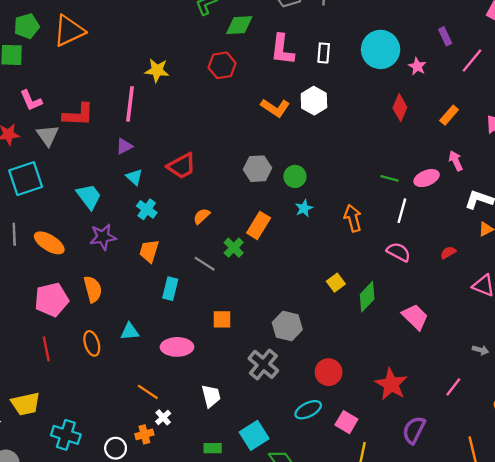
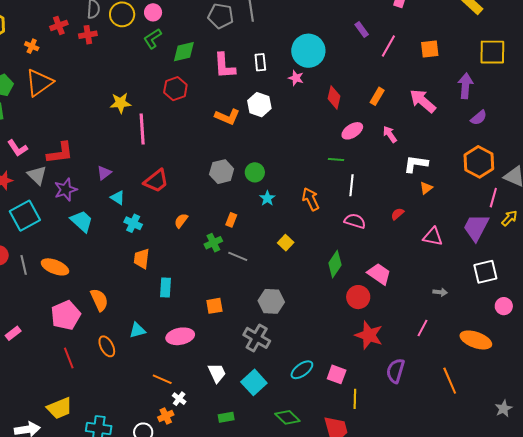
pink star: (417, 66) -> (296, 78), moved
pink line: (130, 104) -> (142, 129), moved
pink ellipse: (427, 178) -> (352, 131), moved
orange rectangle: (259, 225) -> (231, 220), size x0.6
purple star: (103, 237) -> (66, 190), moved
green cross: (234, 248) -> (213, 243), turned 30
gray line: (205, 264) -> (238, 256), moved
yellow square: (336, 283) -> (286, 243), moved
red circle: (329, 372) -> (358, 297), moved
cyan square: (254, 435) -> (254, 382), moved

